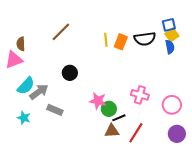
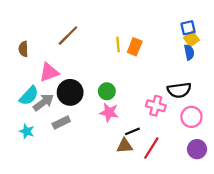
black semicircle: (145, 39) -> (179, 90), moved
pink triangle: (14, 60) -> (49, 72), moved
black circle: (70, 73) -> (70, 92), moved, size x1.5
green circle: (109, 109) -> (107, 91), moved
gray rectangle: (55, 110) -> (61, 122), turned -49

